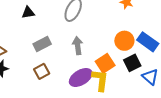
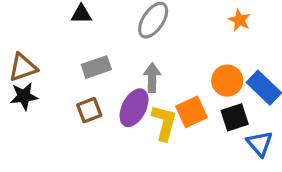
purple ellipse: (81, 78) -> (134, 108), moved, turned -40
yellow L-shape: (100, 80) -> (164, 123), moved

